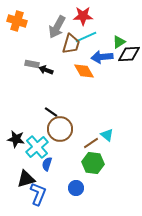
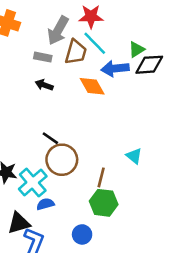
cyan line: (86, 37) -> (95, 43), turned 70
gray rectangle: (32, 64) -> (43, 57), moved
cyan triangle: (107, 135) -> (134, 156), moved
brown line: (91, 143) -> (101, 177), turned -42
blue semicircle: (47, 164) -> (45, 204), turned 56

